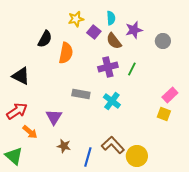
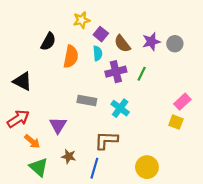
cyan semicircle: (111, 18) -> (98, 53), moved
purple star: (134, 30) -> (151, 42), moved
brown L-shape: (113, 145) -> (106, 140), moved, turned -45
green triangle: (14, 156) -> (39, 167), moved

